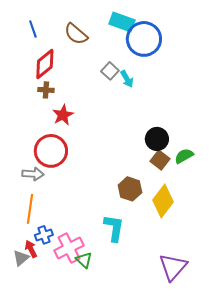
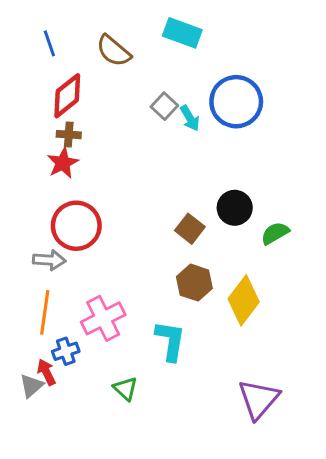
blue circle: (144, 39) -> (236, 102), moved
red star: (63, 115) -> (63, 163), moved
brown square: (160, 160) -> (190, 229), moved
pink cross: (69, 248) -> (103, 318), moved

